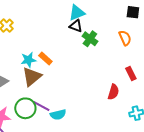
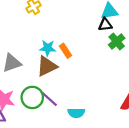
black triangle: (76, 26) -> (105, 25), turned -40
cyan semicircle: (58, 115) -> (76, 113), moved

